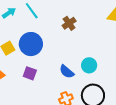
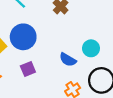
purple square: (30, 73) -> (28, 69), turned -32

